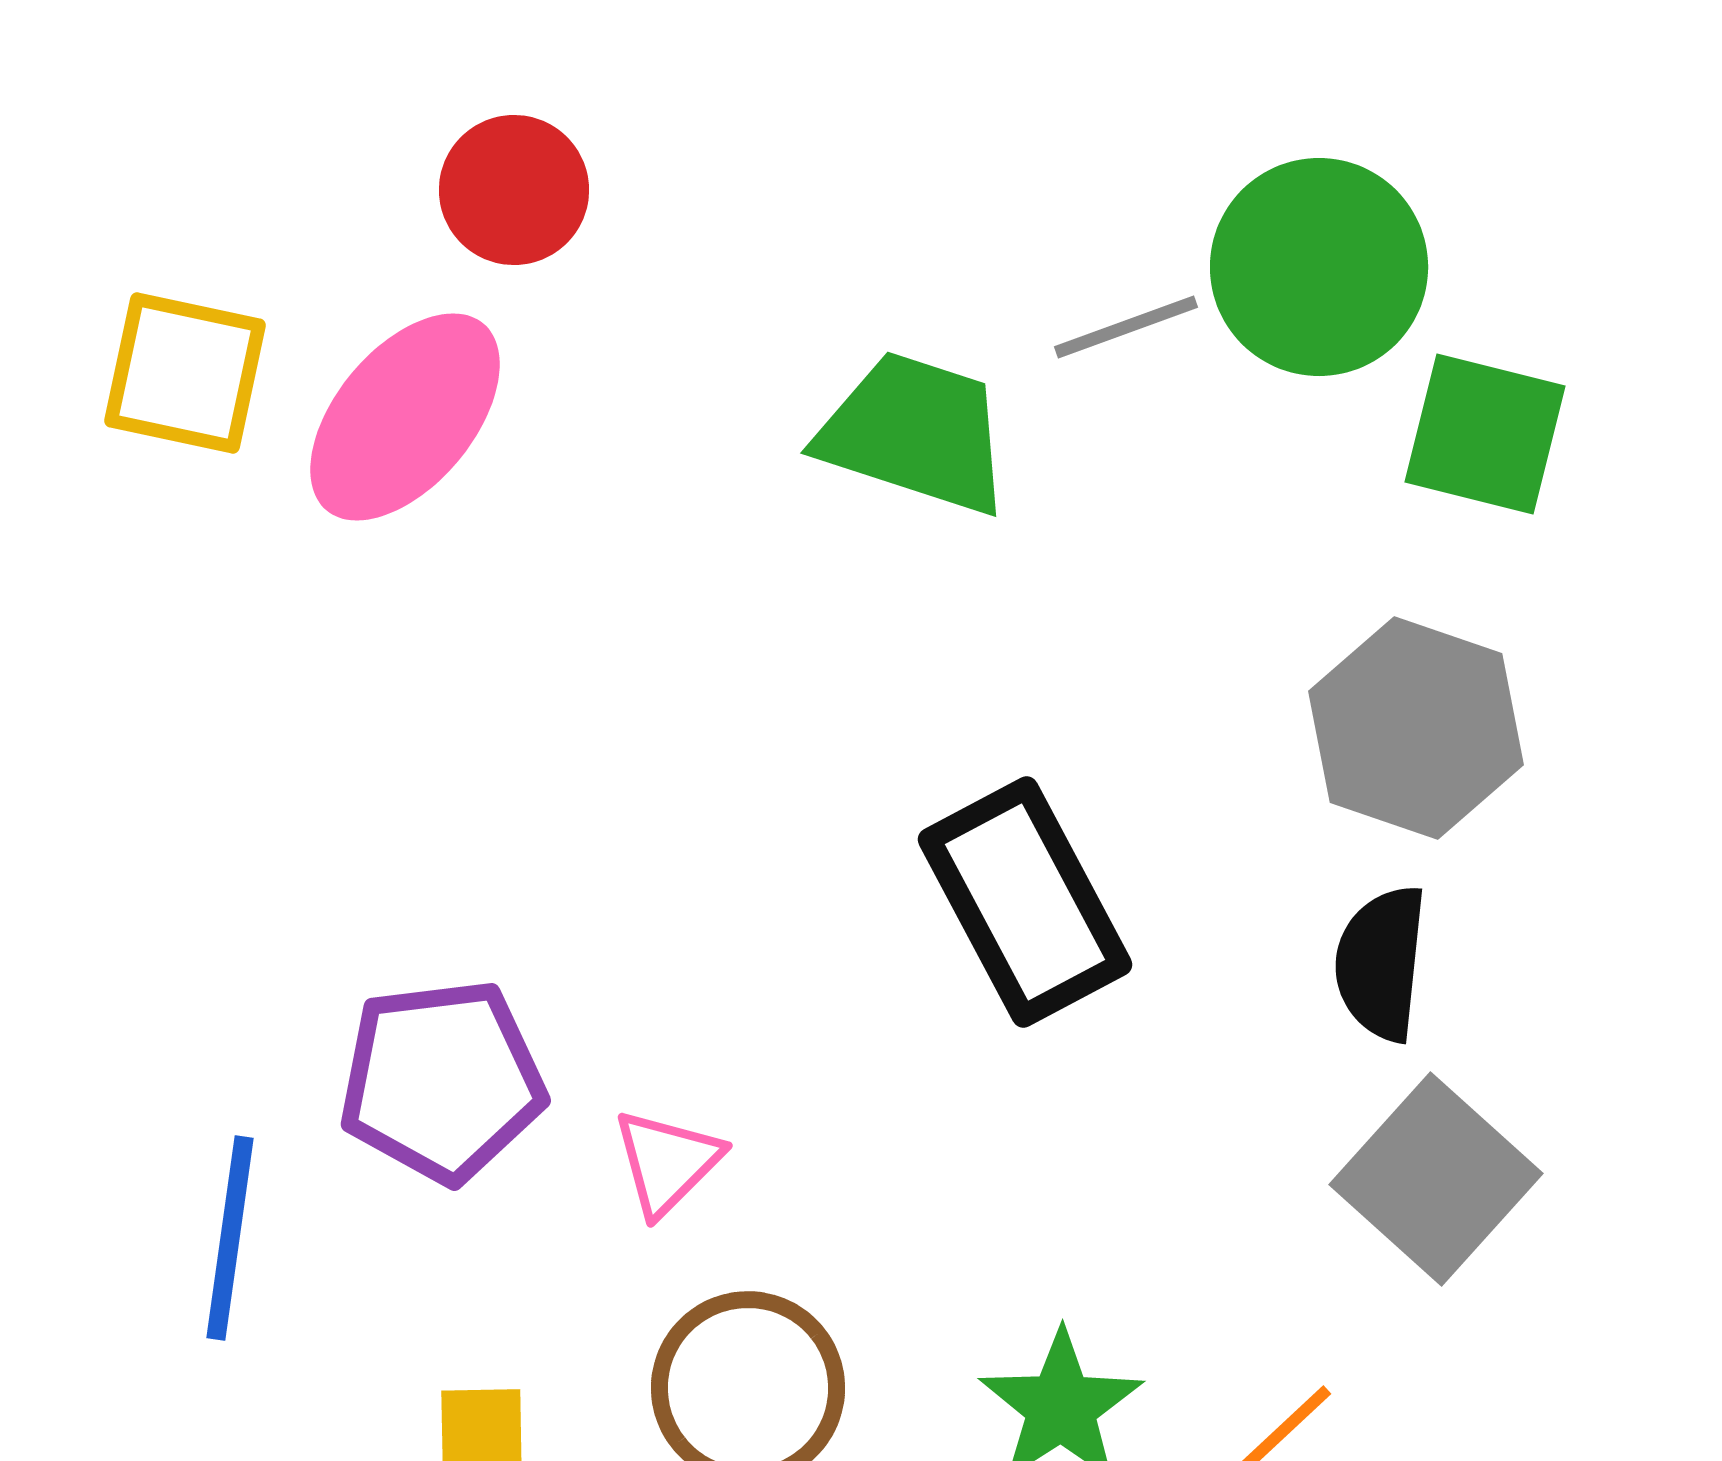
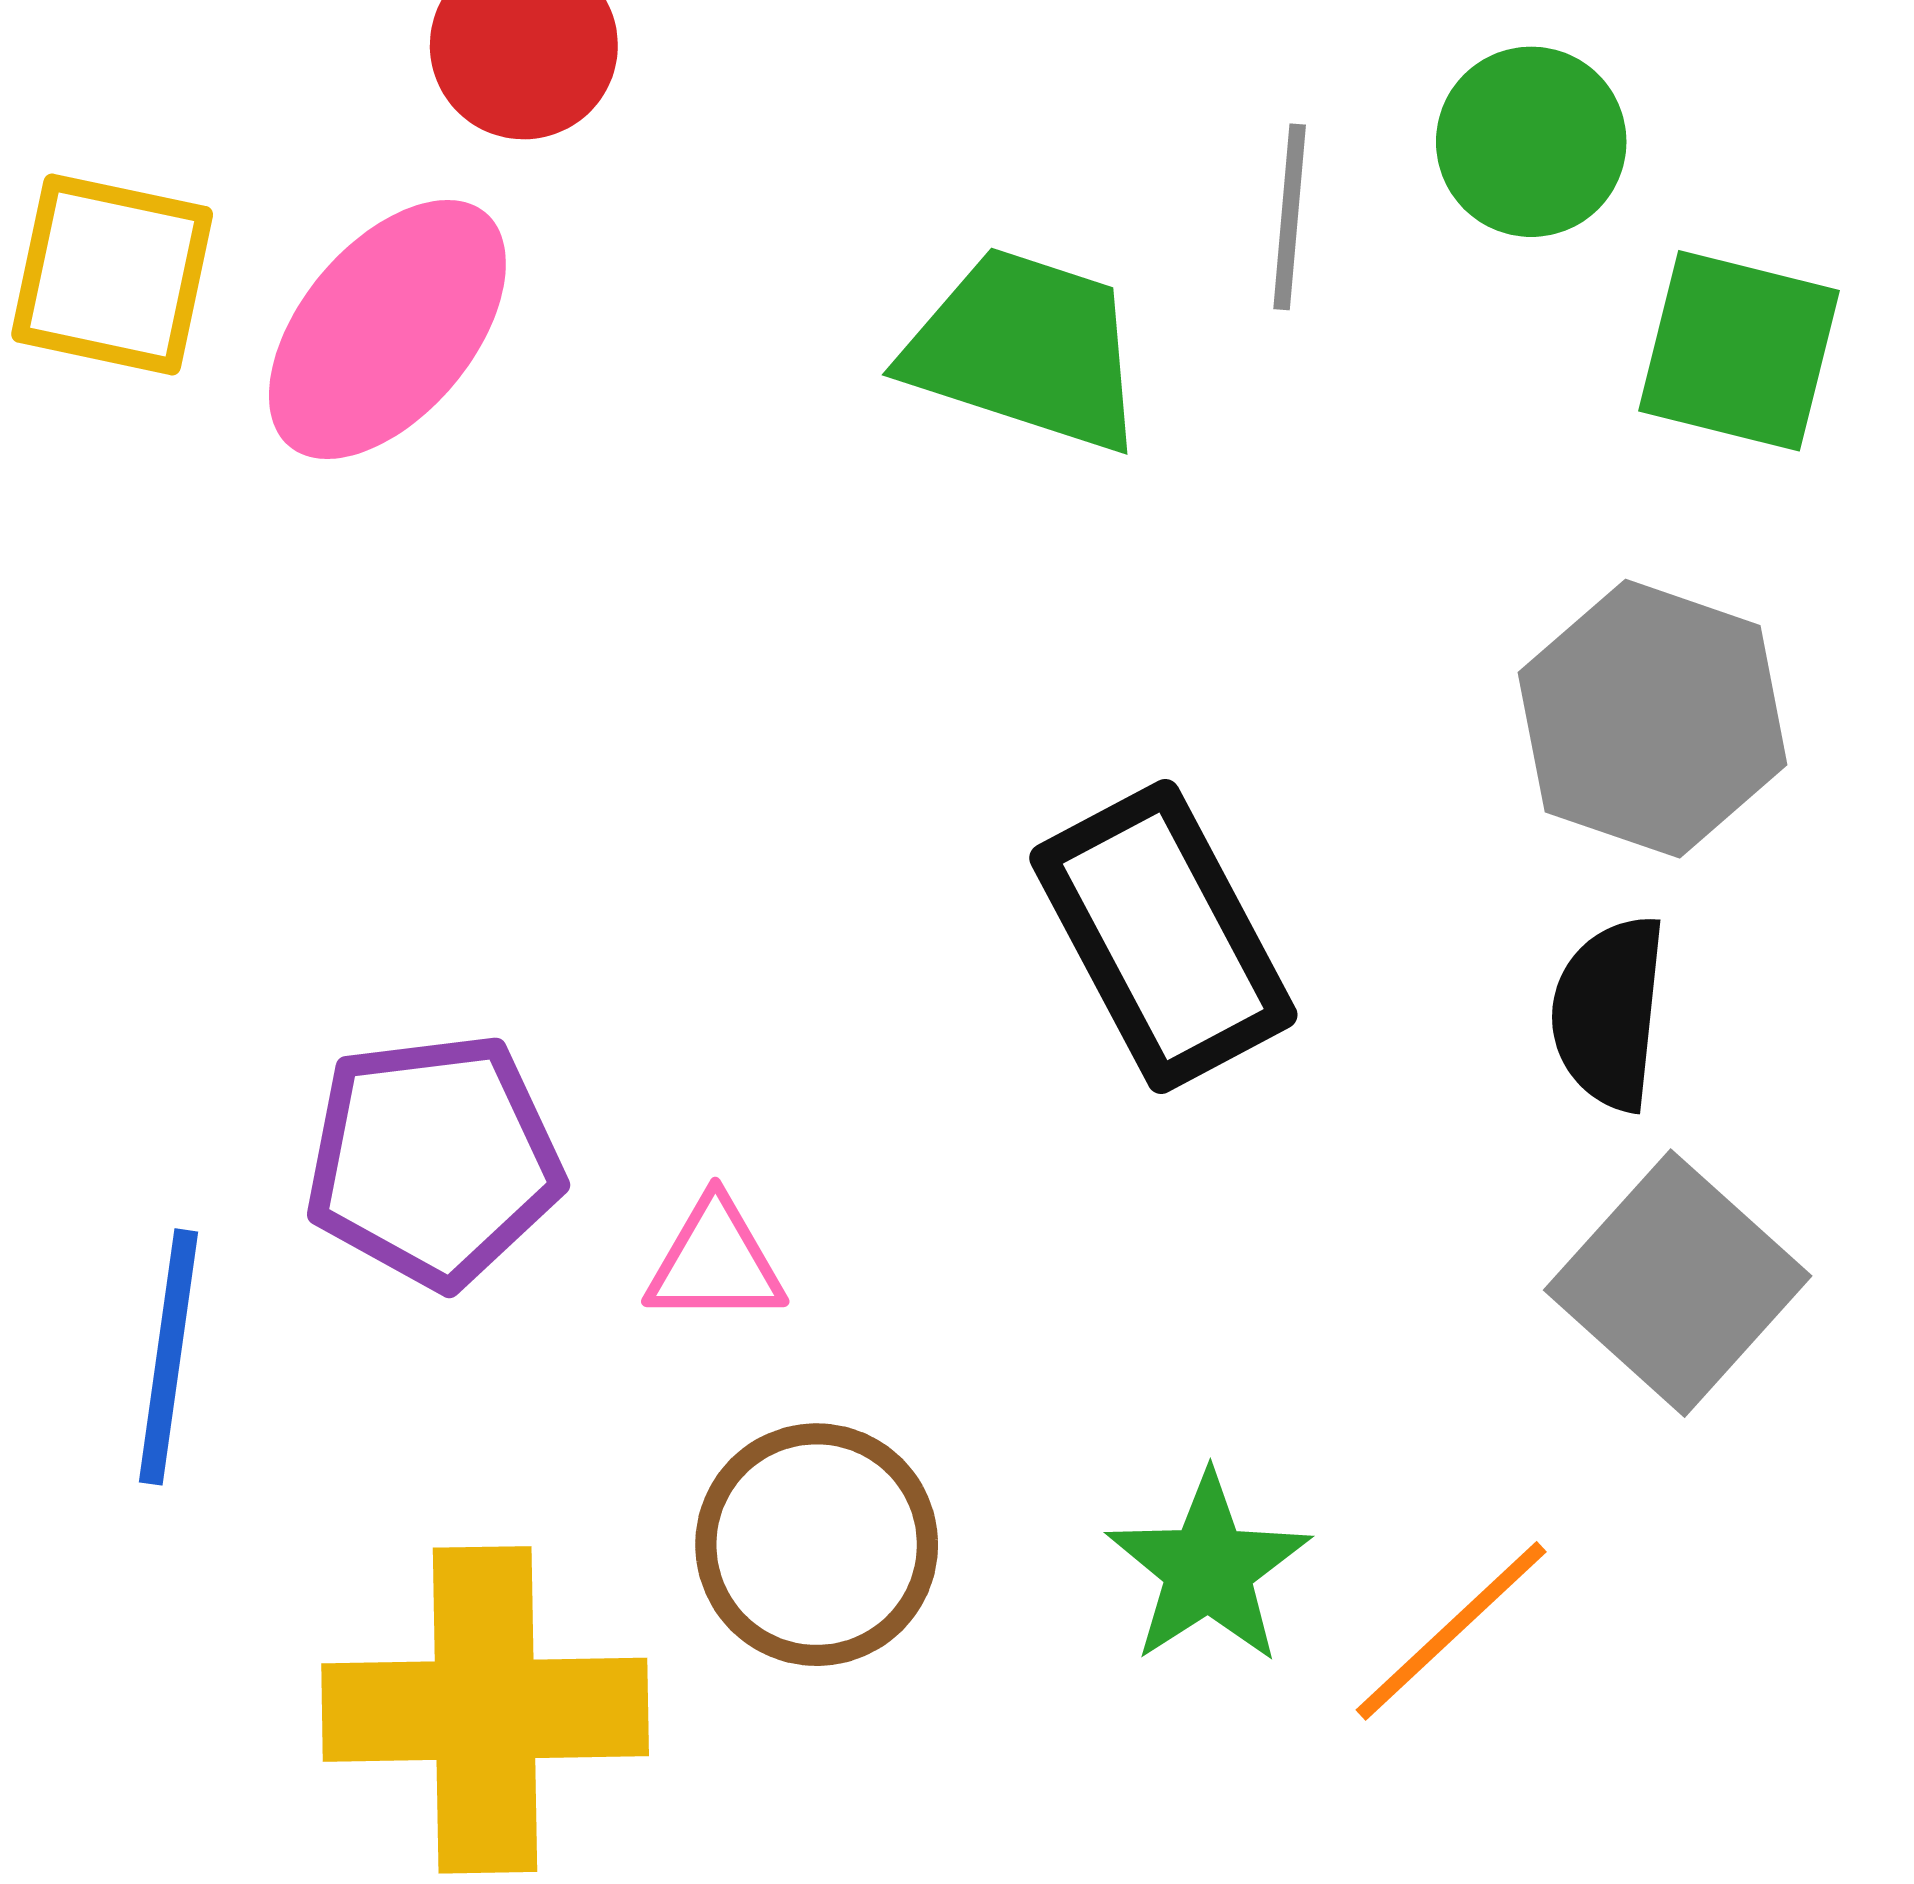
green circle: (1319, 267) -> (1531, 142), size x0.7
gray line: (1126, 327) -> (1290, 217), turned -65
pink triangle: (667, 1162) -> (715, 1262), turned 45

